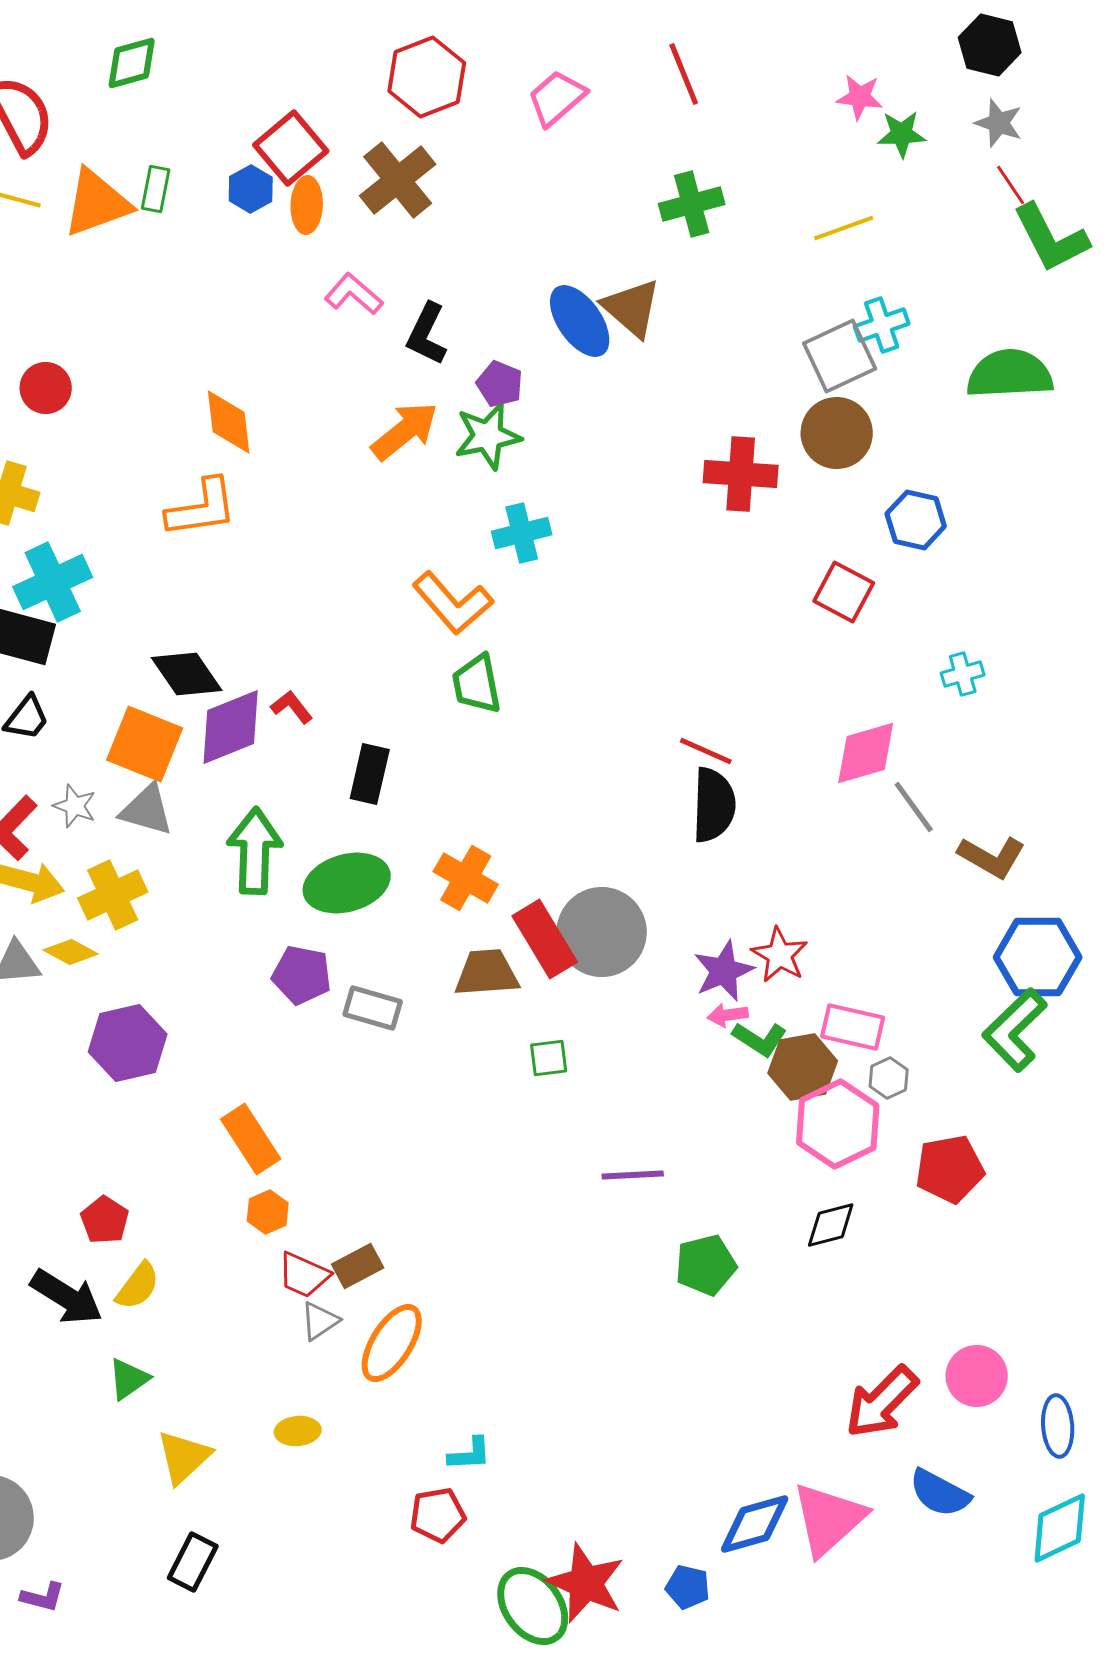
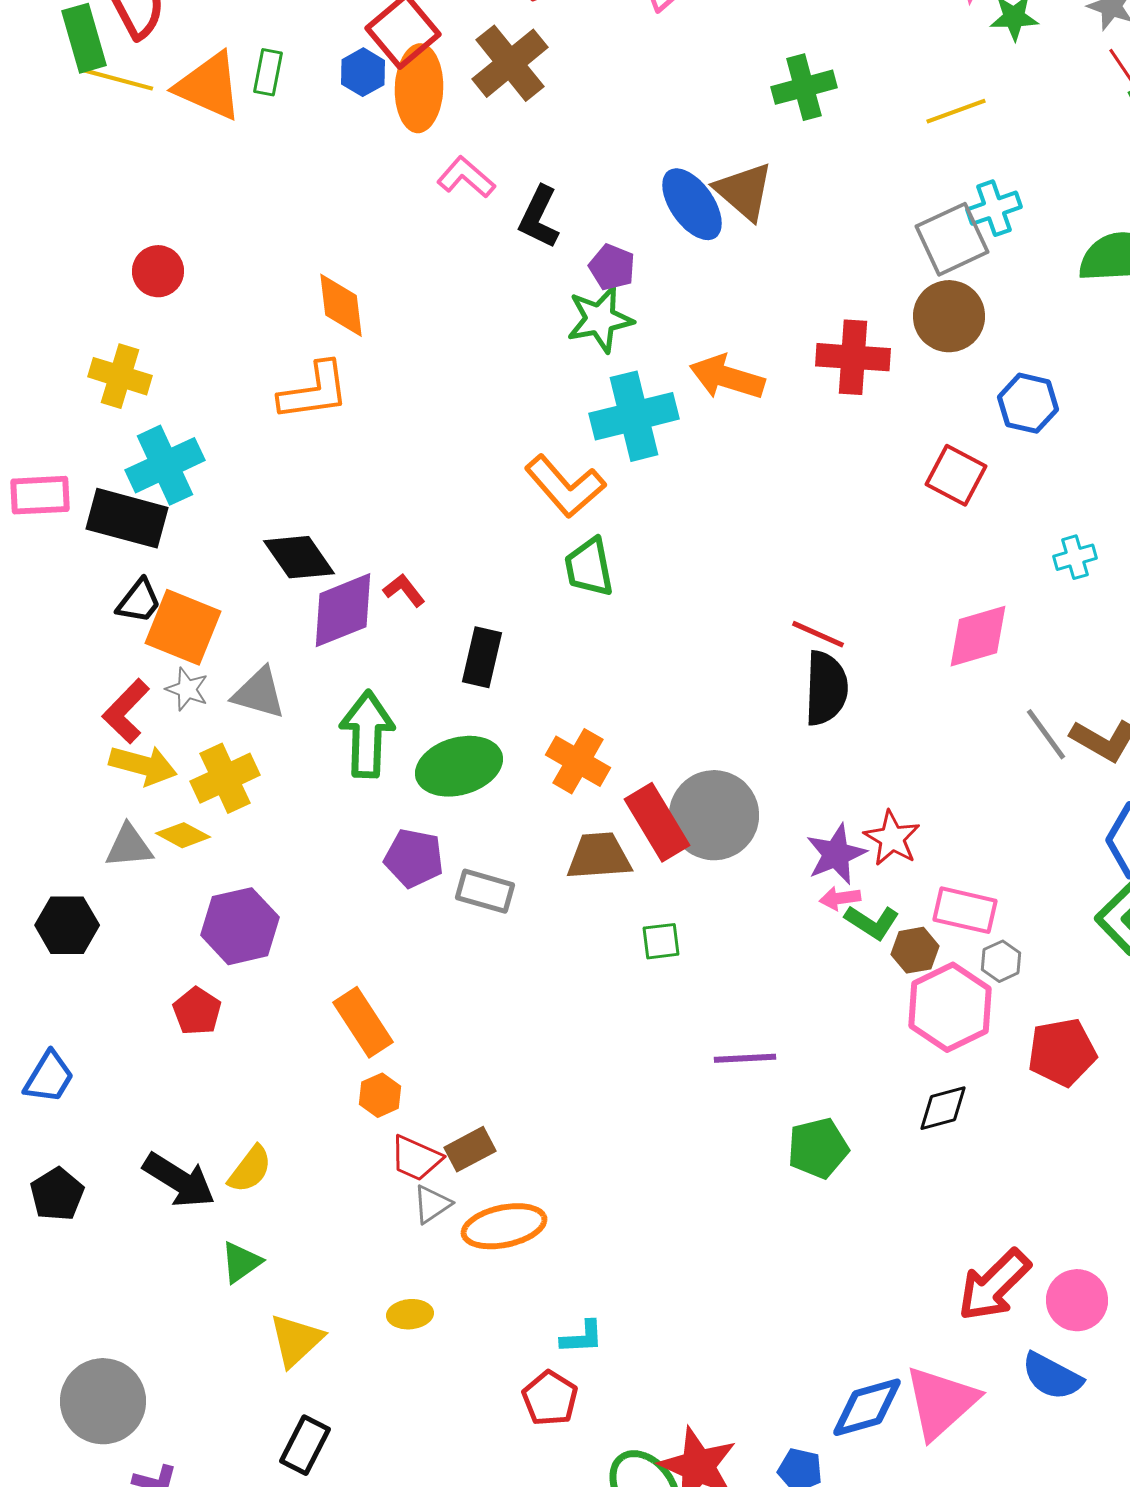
orange triangle: (97, 203) -> (209, 86), turned 44
orange ellipse: (307, 205) -> (419, 88), size x1.5
orange arrow: (405, 431) -> (727, 377), moved, turned -124
cyan cross: (522, 533) -> (634, 416), size x1.5
orange square: (145, 744) -> (183, 627), moved
gray line: (914, 807) -> (1046, 734), moved
brown hexagon: (803, 1067) -> (915, 950), size x0.7
red pentagon: (105, 1220) -> (197, 1011), moved
orange ellipse: (392, 1343) -> (504, 1226), turned 46
pink circle: (977, 1376) -> (1077, 1300), moved
red pentagon: (438, 1515) -> (550, 1398), turned -30

